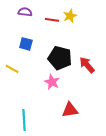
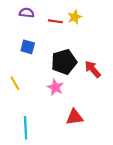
black pentagon: (60, 58) -> (64, 62), turned -30
yellow line: (12, 69) -> (15, 83), moved, turned 32

